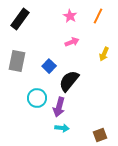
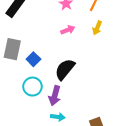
yellow arrow: (104, 54) -> (97, 28), moved
blue square: (49, 66) -> (33, 59), moved

